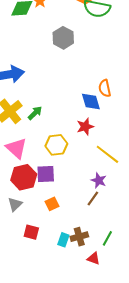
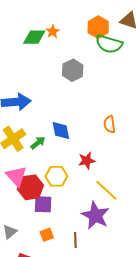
blue diamond: (91, 101) -> (61, 131), moved
red hexagon: (24, 177) -> (30, 187), moved
purple star: (99, 180) -> (95, 215), size x1.8
brown line: (93, 198) -> (75, 240), moved, turned -42

